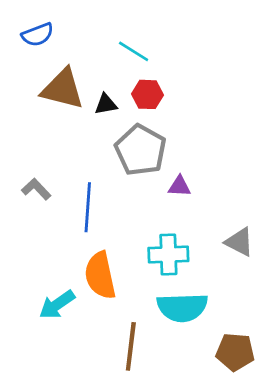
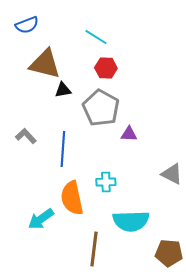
black triangle: (106, 104) -> (63, 90), moved
cyan cross: (168, 255) -> (106, 182), moved, size x0.7

